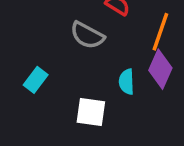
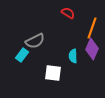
gray semicircle: (87, 35) -> (35, 41), moved, turned -54

